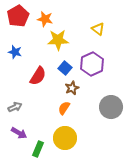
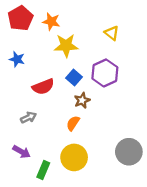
red semicircle: (38, 76) -> (43, 87), turned 36
gray arrow: (15, 107) -> (28, 117), moved
gray circle: (111, 107) -> (129, 152), moved

